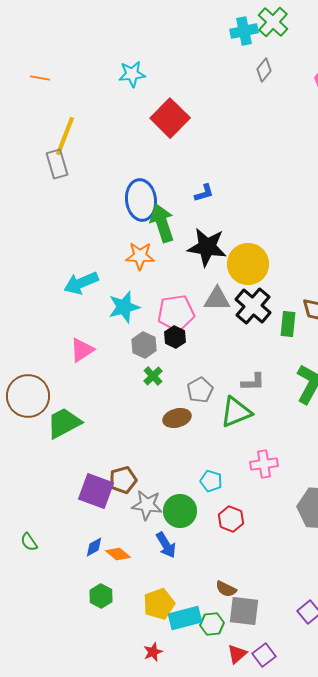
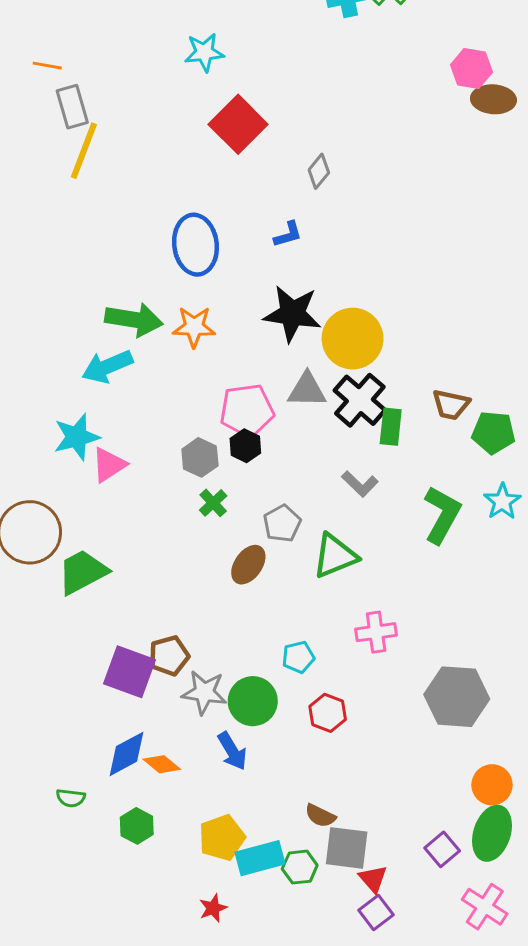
gray diamond: (264, 70) -> (319, 171), moved
cyan star: (132, 74) -> (204, 52), moved
gray rectangle: (57, 164) -> (72, 107), moved
green arrow: (162, 223) -> (134, 319), moved, turned 117
cyan star: (124, 307) -> (77, 437), moved
green rectangle: (288, 324) -> (391, 427), moved
gray L-shape: (253, 382) -> (360, 484), moved, turned 45
brown ellipse: (177, 418) -> (248, 565), turned -40
cyan pentagon: (211, 481) -> (298, 657), turned -30
green semicircle: (29, 542) -> (71, 798), moved, turned -48
blue diamond: (94, 547) -> (126, 754), size x1.6
red triangle: (237, 654) -> (373, 879), moved, turned -30

